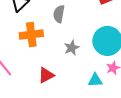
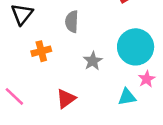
orange cross: (31, 35) -> (41, 51), size x0.7

